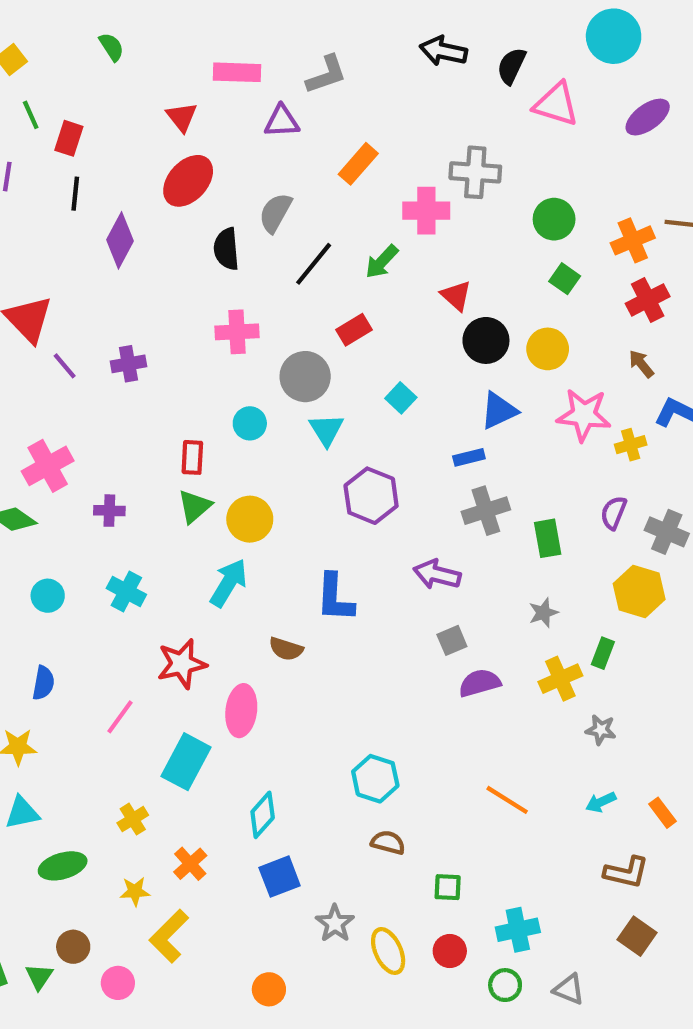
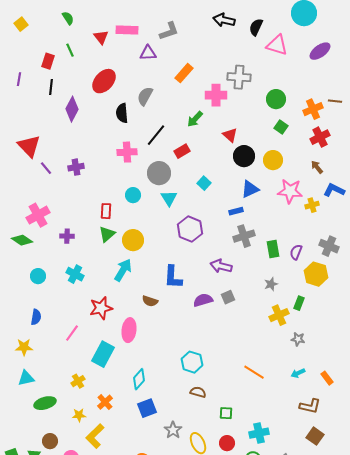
green line: (31, 115) -> (70, 50), moved
red triangle: (182, 117) -> (101, 37), moved
black line: (314, 264) -> (156, 135), moved
purple semicircle: (614, 513) -> (296, 252), moved
purple semicircle: (480, 683) -> (203, 300), moved

